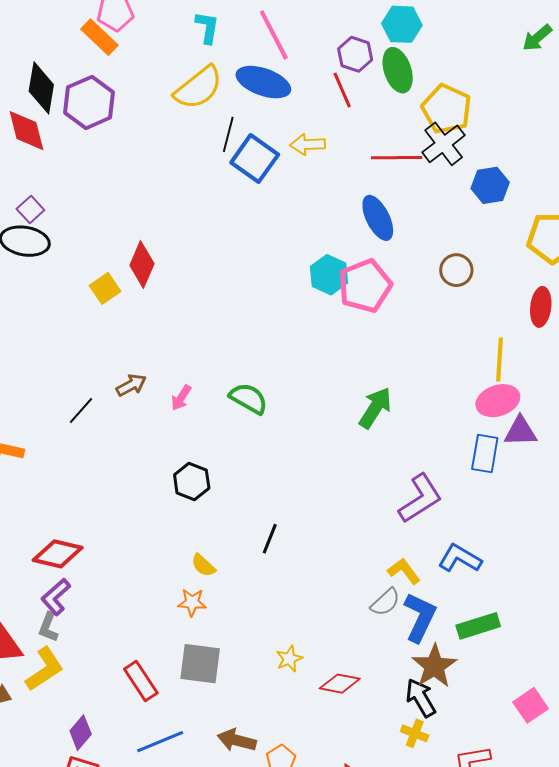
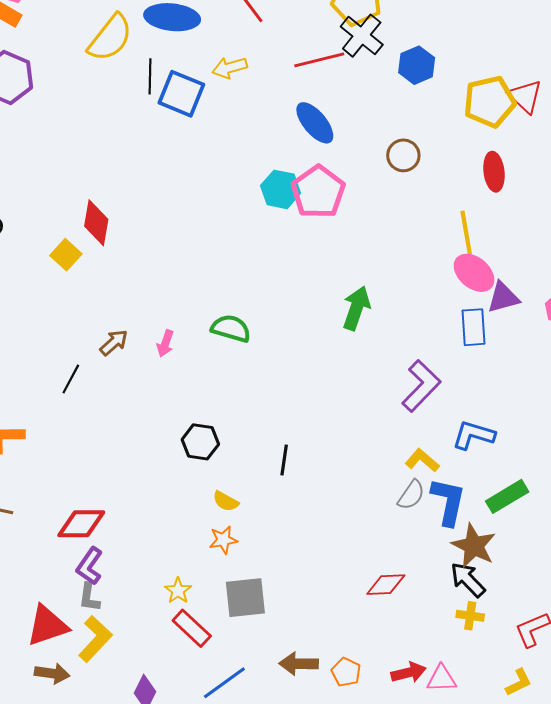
pink ellipse: (498, 401) -> (474, 273), turned 72
black hexagon: (192, 482) -> (200, 442), moved
yellow star: (289, 659) -> (178, 591), moved

